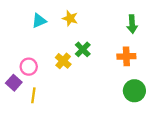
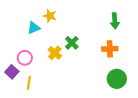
yellow star: (70, 18) -> (50, 16), moved
cyan triangle: (39, 21) -> (34, 28), moved

